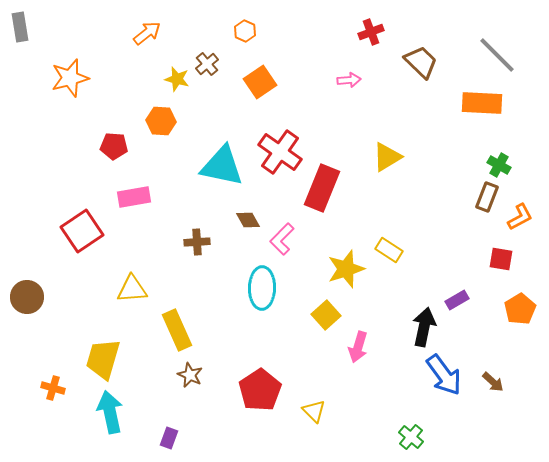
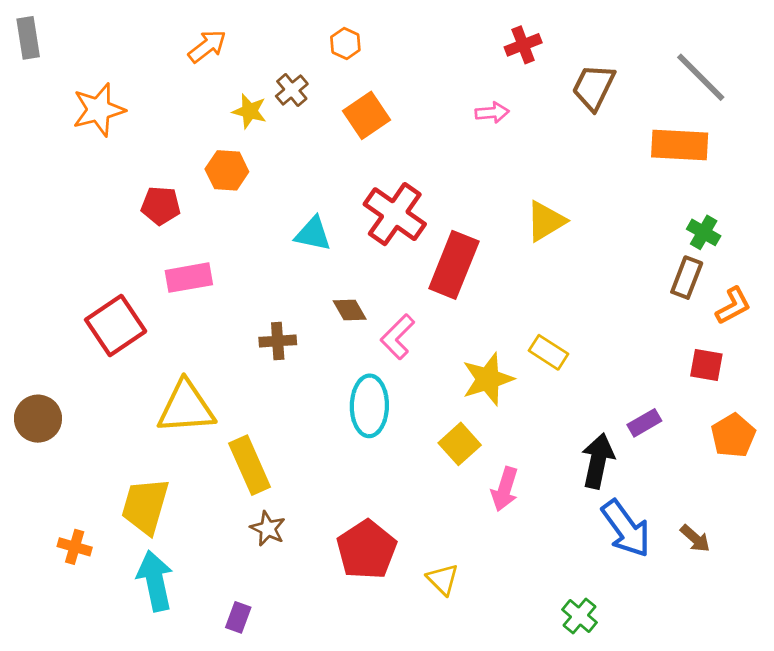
brown trapezoid: (421, 62) -> (594, 87), turned -108
cyan triangle: (222, 166) -> (313, 234), size x0.6
yellow triangle: (132, 289) -> (186, 407), size x1.4

